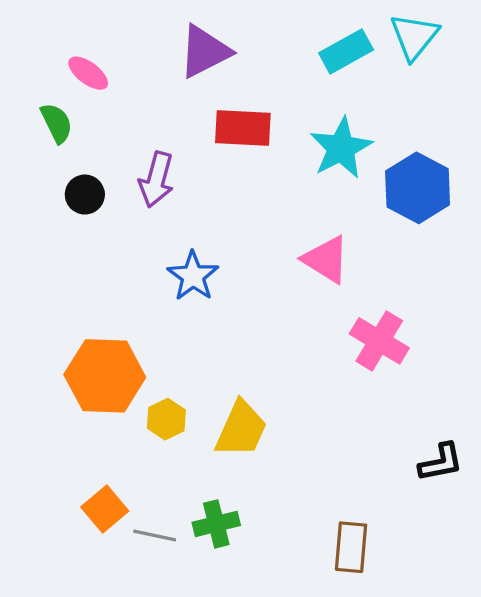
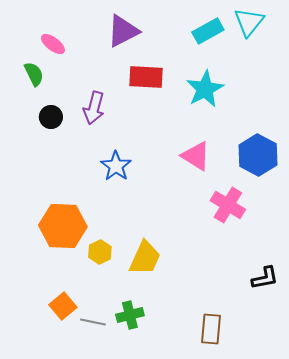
blue hexagon: (418, 188) -> (258, 155), moved

